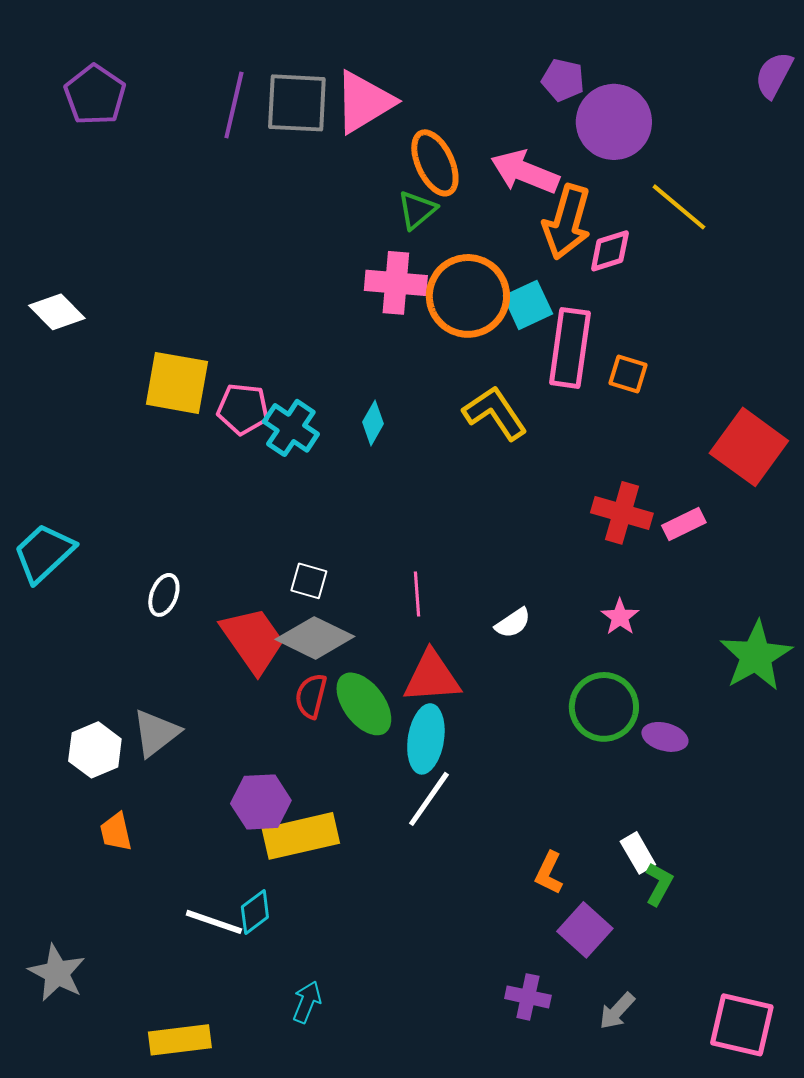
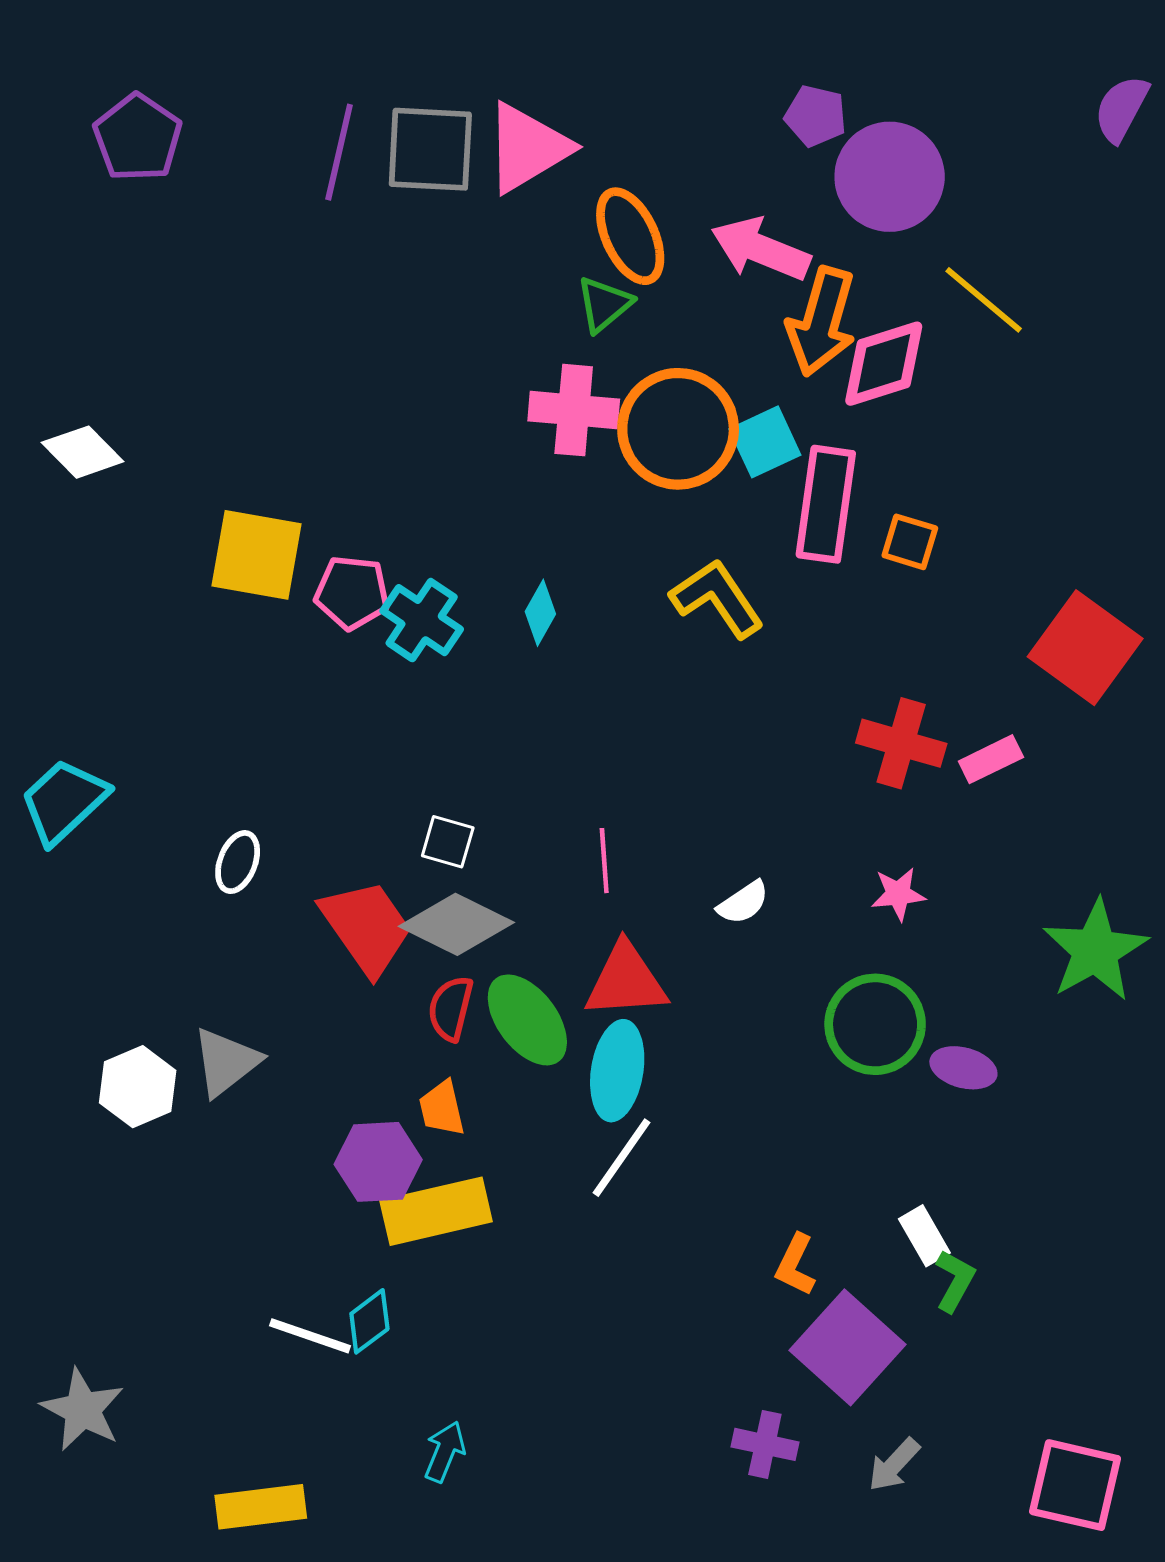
pink diamond: (610, 251) -> (884, 364), size x1.4
pink star: (620, 617) -> (898, 894), turned 30
orange trapezoid: (116, 832) -> (442, 1108), moved
purple square: (585, 930) -> (848, 1347), size x1.4

